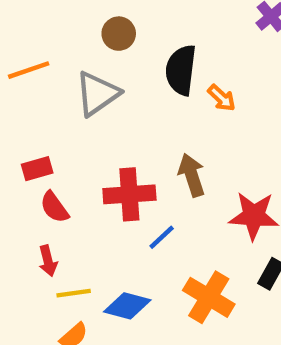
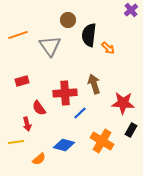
brown circle: (119, 34) -> (68, 20), moved
gray triangle: (97, 94) -> (50, 46), turned -30
red semicircle: (54, 207) -> (39, 108), moved
yellow line: (74, 293) -> (16, 142), moved

